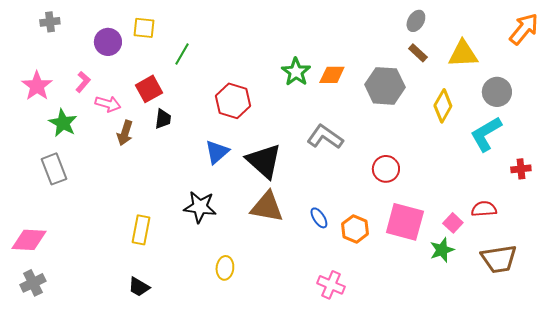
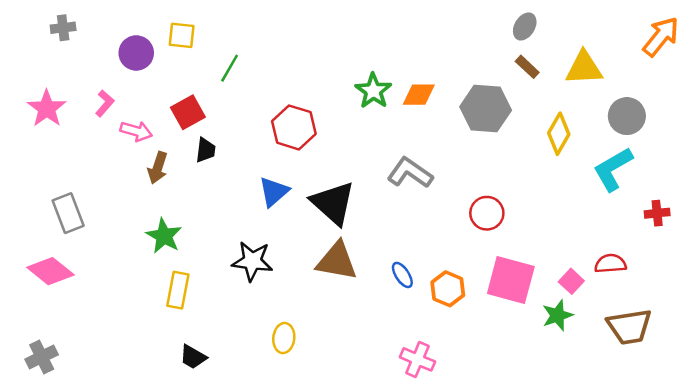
green star: (63, 123) -> (164, 236), moved
pink diamond: (29, 240) -> (50, 271), moved, turned 36
black trapezoid: (139, 287) -> (193, 357), moved

